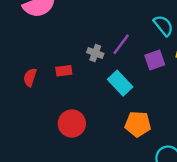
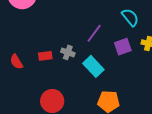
gray cross: (95, 53) -> (68, 52), moved
red semicircle: (30, 77) -> (16, 62), turned -49

